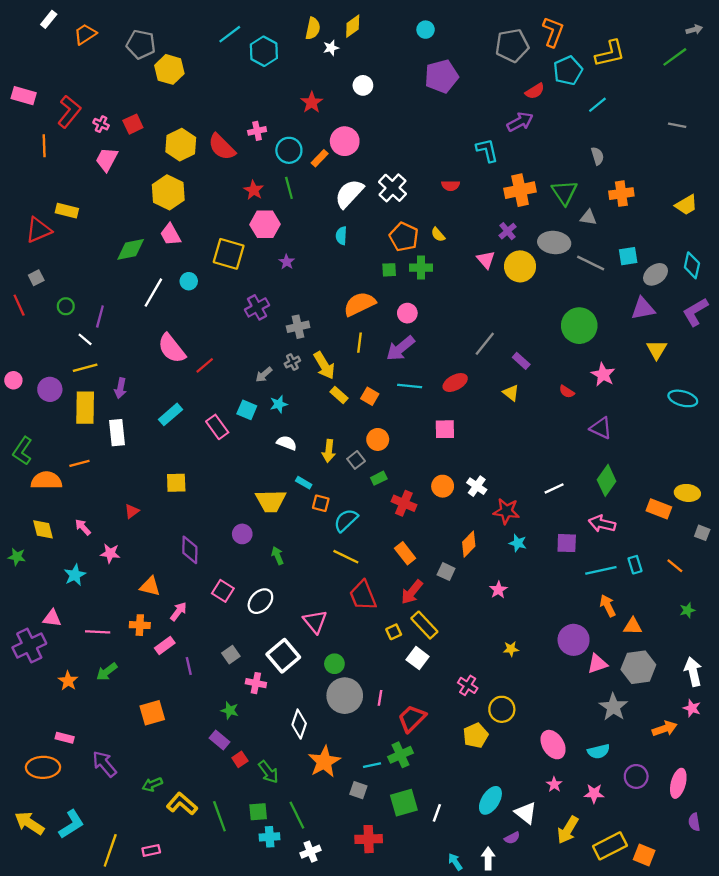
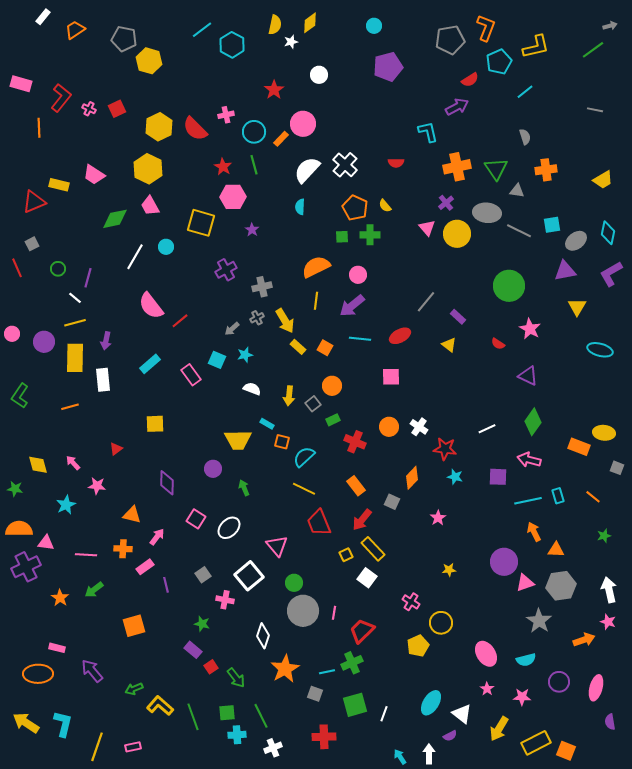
pink trapezoid: (107, 159) -> (94, 175), moved, turned -85
orange semicircle: (46, 480) -> (19, 529), moved
cyan L-shape: (71, 824) -> (63, 724), turned -44

